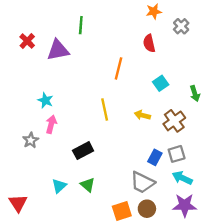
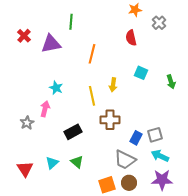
orange line: (118, 68) -> (92, 54), moved
cyan square: (161, 83) -> (141, 73), turned -32
cyan star: (45, 100) -> (56, 88), moved
yellow arrow: (142, 115) -> (113, 85), moved, turned -96
brown cross: (174, 121) -> (110, 120), moved, turned 36
red triangle: (18, 203) -> (25, 169), moved

